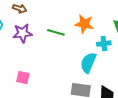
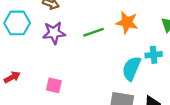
green line: (56, 32) -> (93, 32), turned -36
cyan cross: (104, 44) -> (154, 55), moved

